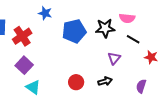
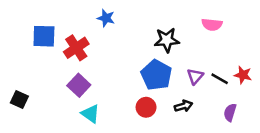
black star: (105, 28) -> (167, 40), moved
blue pentagon: (74, 31) -> (156, 75), moved, turned -30
black line: (133, 39) -> (220, 79), moved

